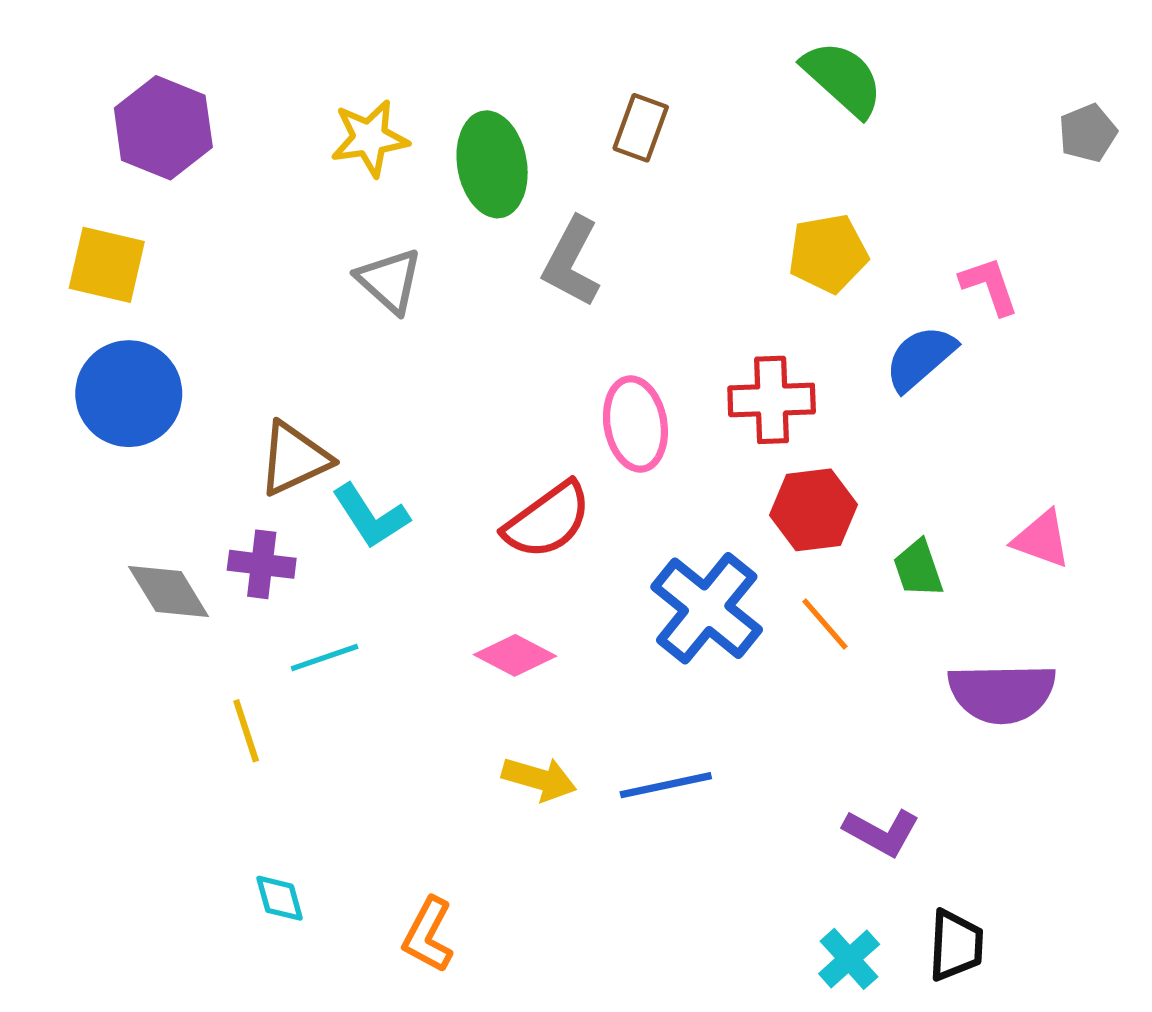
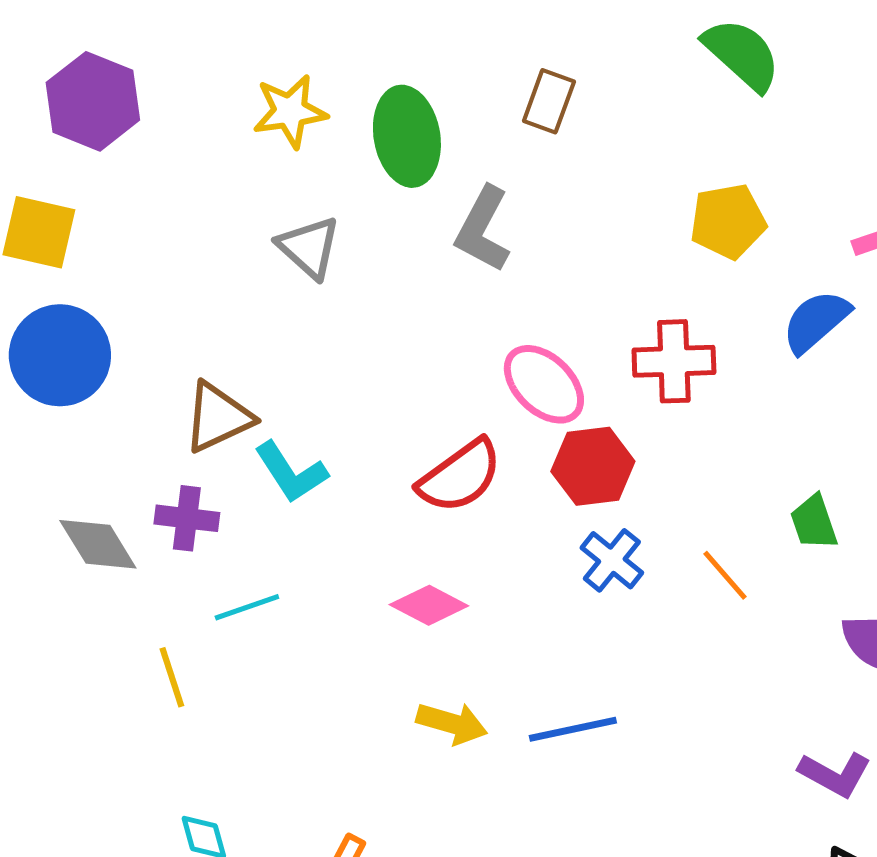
pink ellipse: (635, 424) -> (544, 384), turned -36
red hexagon: (813, 510) -> (593, 466), moved
blue cross: (707, 608) -> (612, 560), size x0.6
purple L-shape: (881, 832) -> (835, 774), moved

